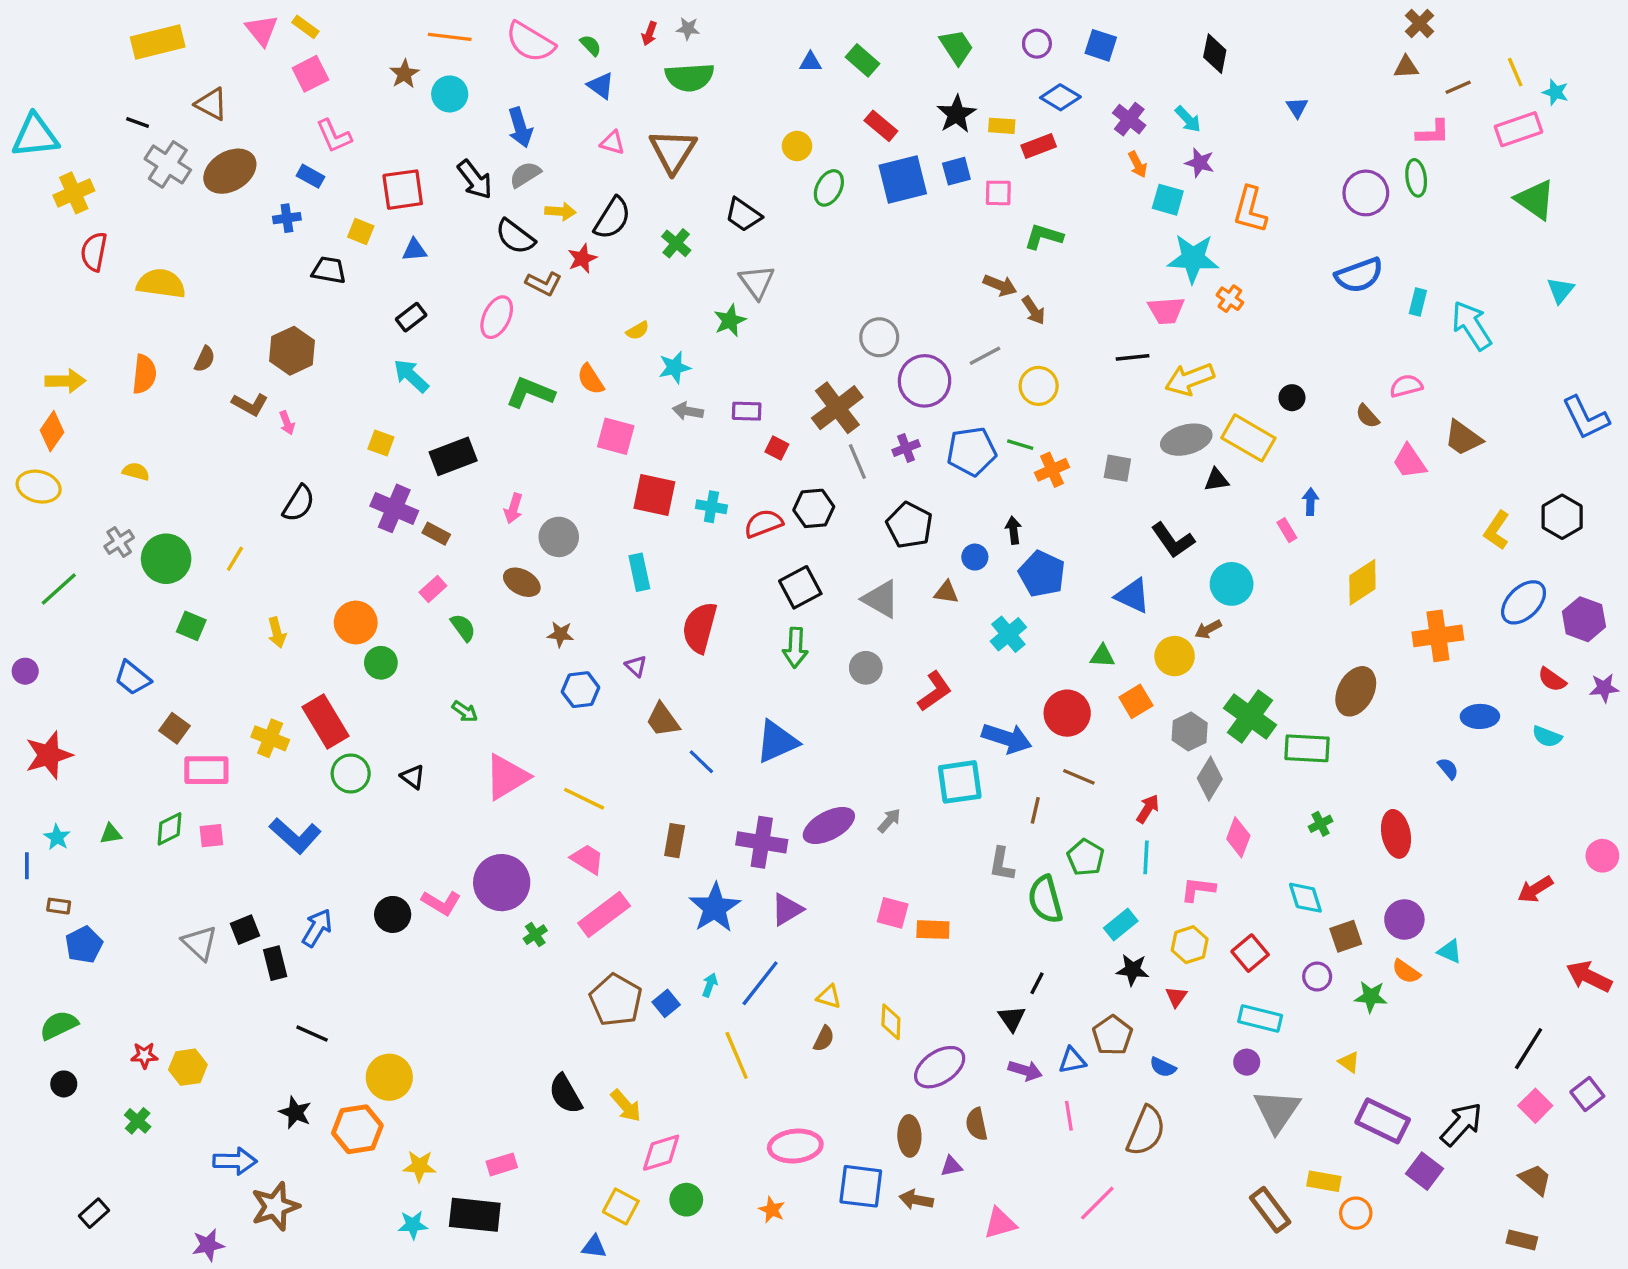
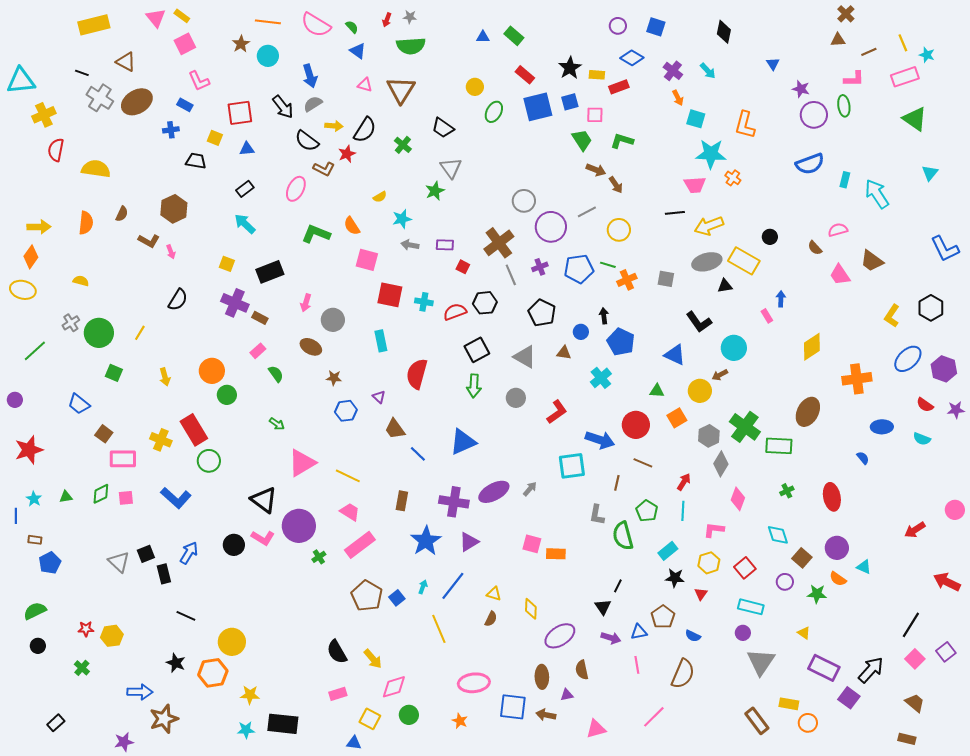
green trapezoid: (956, 47) -> (582, 140), moved
purple star: (1200, 163) -> (801, 89), moved
black triangle: (413, 777) -> (264, 500), moved, size x1.8
brown square: (1346, 936) -> (802, 558), turned -30
pink rectangle: (502, 1164) -> (338, 694), moved

